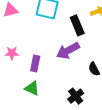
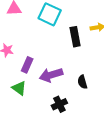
purple arrow: (68, 51) -> (51, 75), moved

